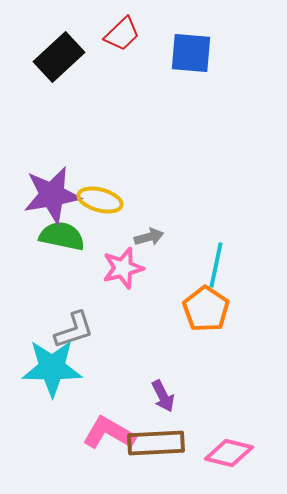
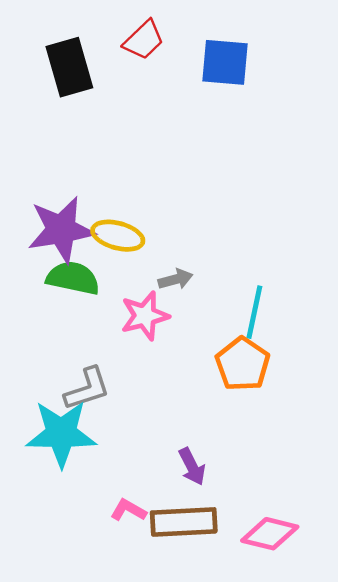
black rectangle: (59, 57) -> (69, 67), turned -63
pink L-shape: (109, 433) -> (128, 510), size x0.6

